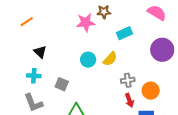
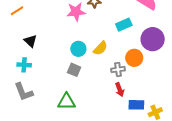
cyan rectangle: (124, 33) -> (124, 25), moved
gray square: (62, 84) -> (74, 70), moved
orange circle: (151, 91) -> (134, 58), moved

